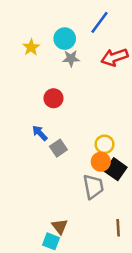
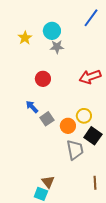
blue line: (100, 22) -> (91, 18), moved
red arrow: (114, 57) -> (90, 77), moved
orange circle: (101, 162) -> (68, 126), moved

